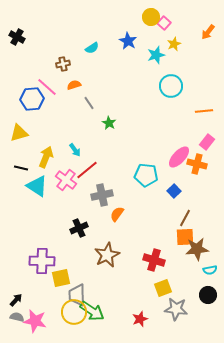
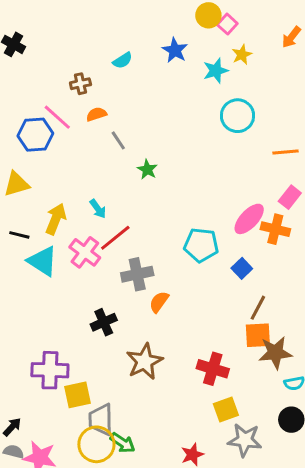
green arrow: (92, 311) -> (123, 443), size x0.7

